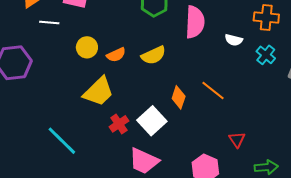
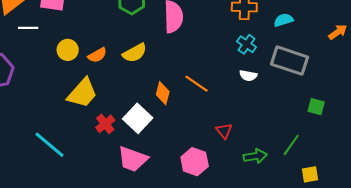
white semicircle: (234, 40) -> (248, 75), moved

